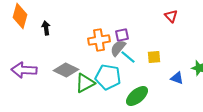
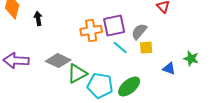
purple square: (122, 35) -> (114, 26), size x1.6
gray semicircle: (118, 48) -> (139, 32), moved
cyan pentagon: (108, 77) -> (100, 86), moved

